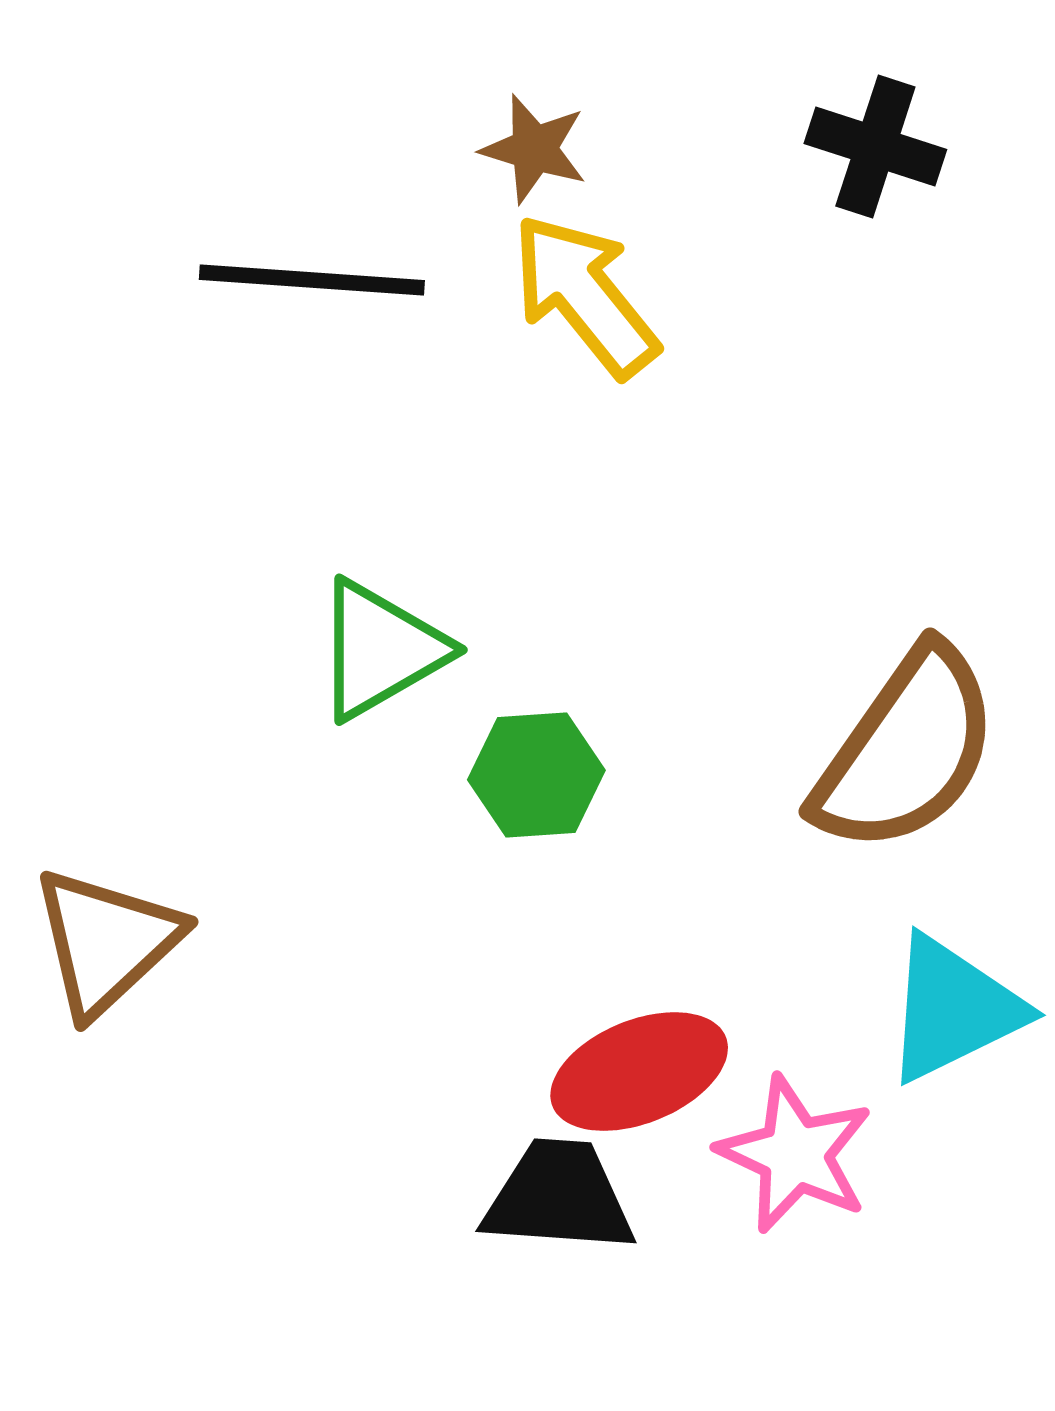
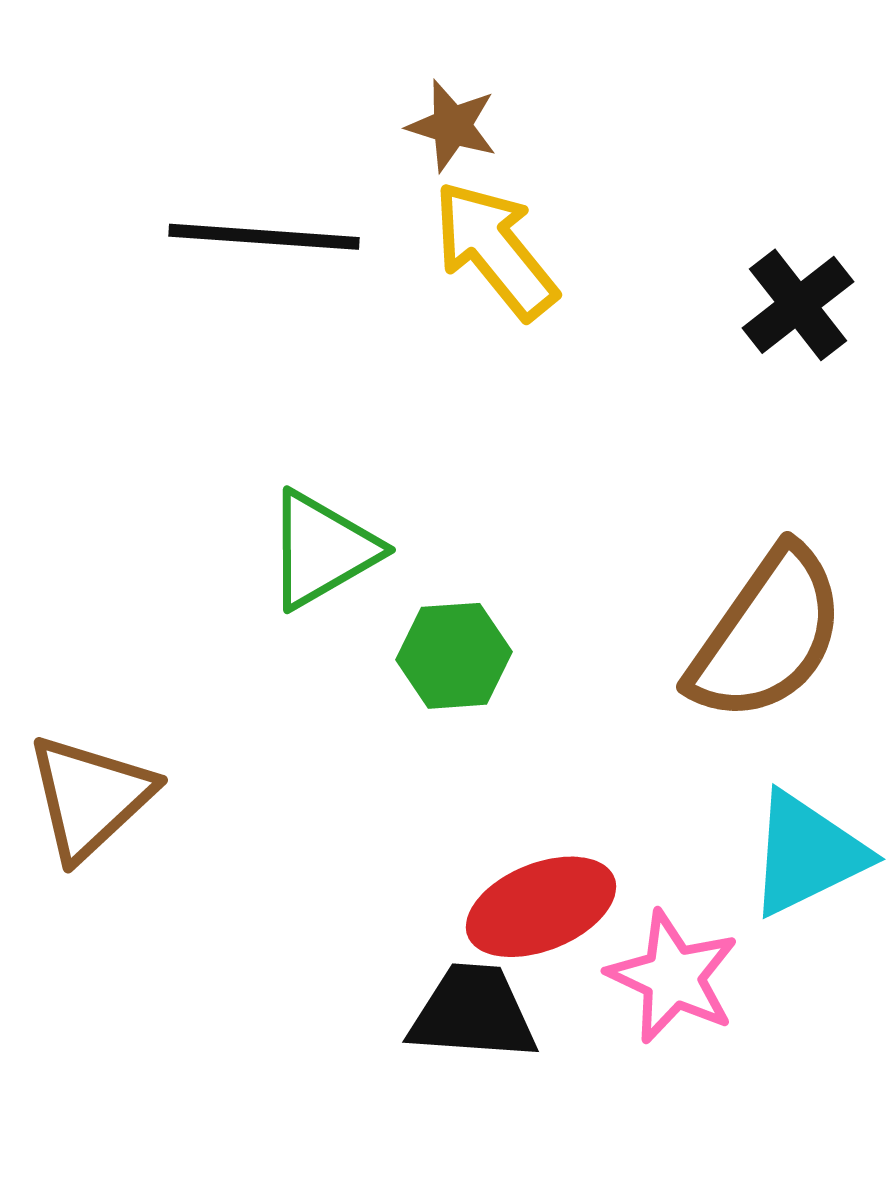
black cross: (875, 146) -> (798, 305), moved, turned 34

